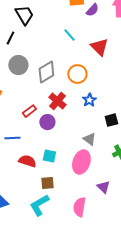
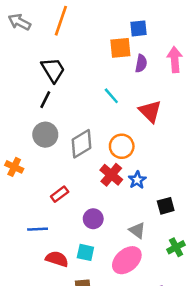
purple semicircle: (92, 10) -> (141, 63), turned -32
black line: (10, 38) -> (45, 100), moved
red cross: (57, 101) -> (111, 175), moved
purple circle: (47, 122) -> (93, 219), moved
pink ellipse: (81, 162) -> (127, 260), turned 30

